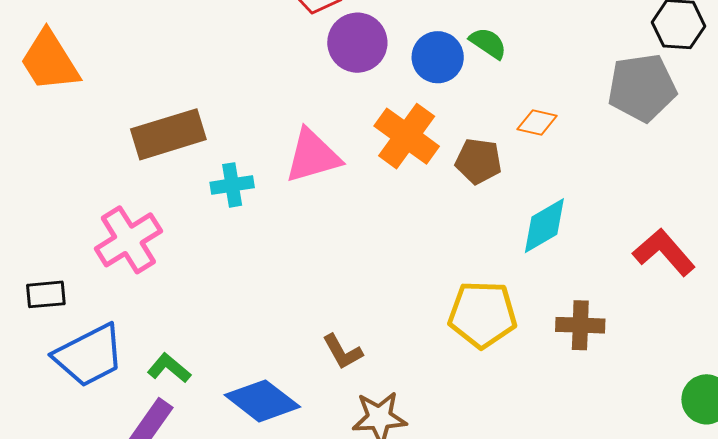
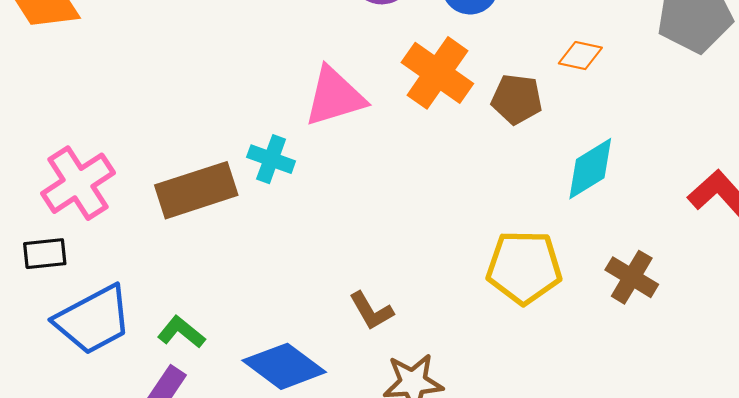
brown rectangle: (168, 134) -> (196, 190), moved
cyan cross: (232, 185) -> (271, 159), moved, turned 30
pink cross: (128, 240) -> (78, 183), moved
brown cross: (580, 325) -> (632, 277), turned 30

